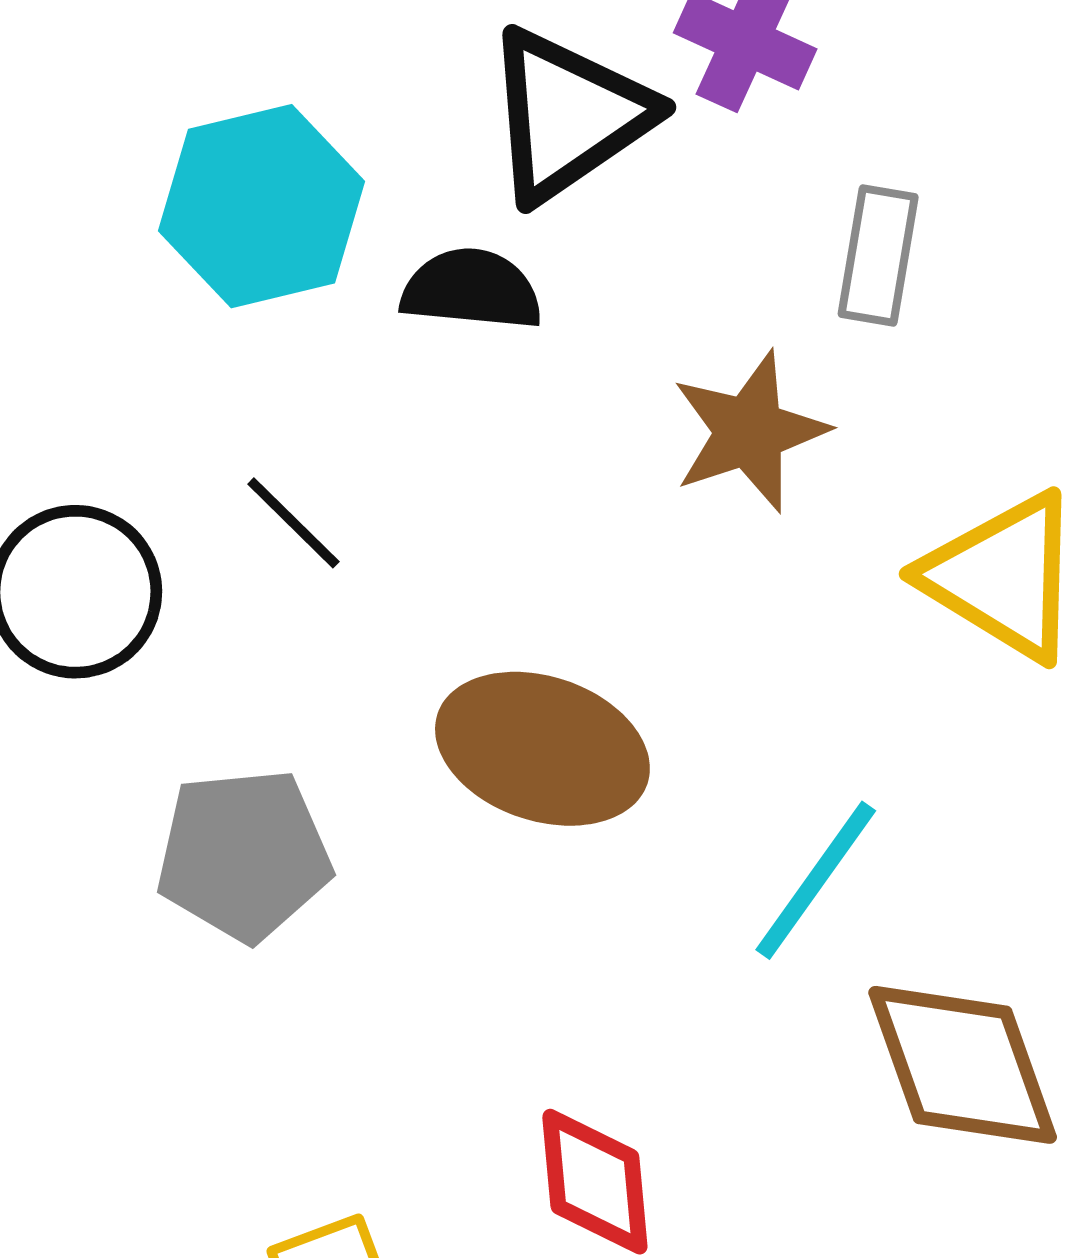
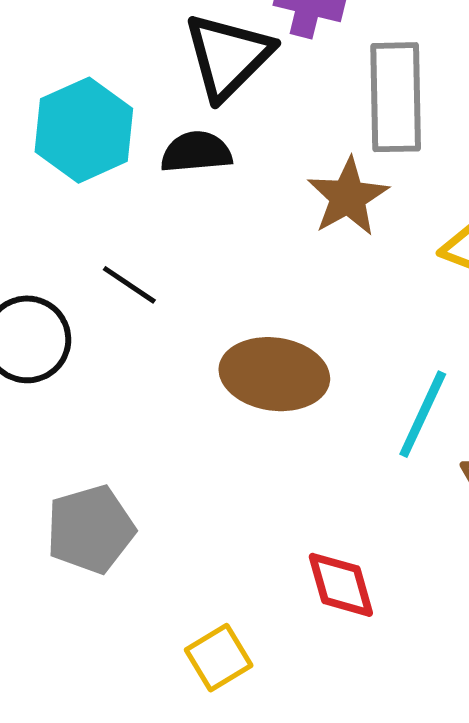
gray rectangle: (878, 255) -> (396, 97), size x1.6
gray pentagon: (244, 855) -> (90, 529), moved

